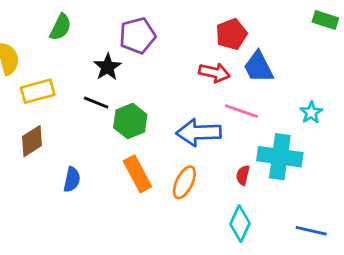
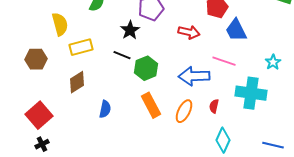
red arrow: (214, 73) -> (189, 32), moved
red semicircle: (243, 175) -> (214, 106), moved

